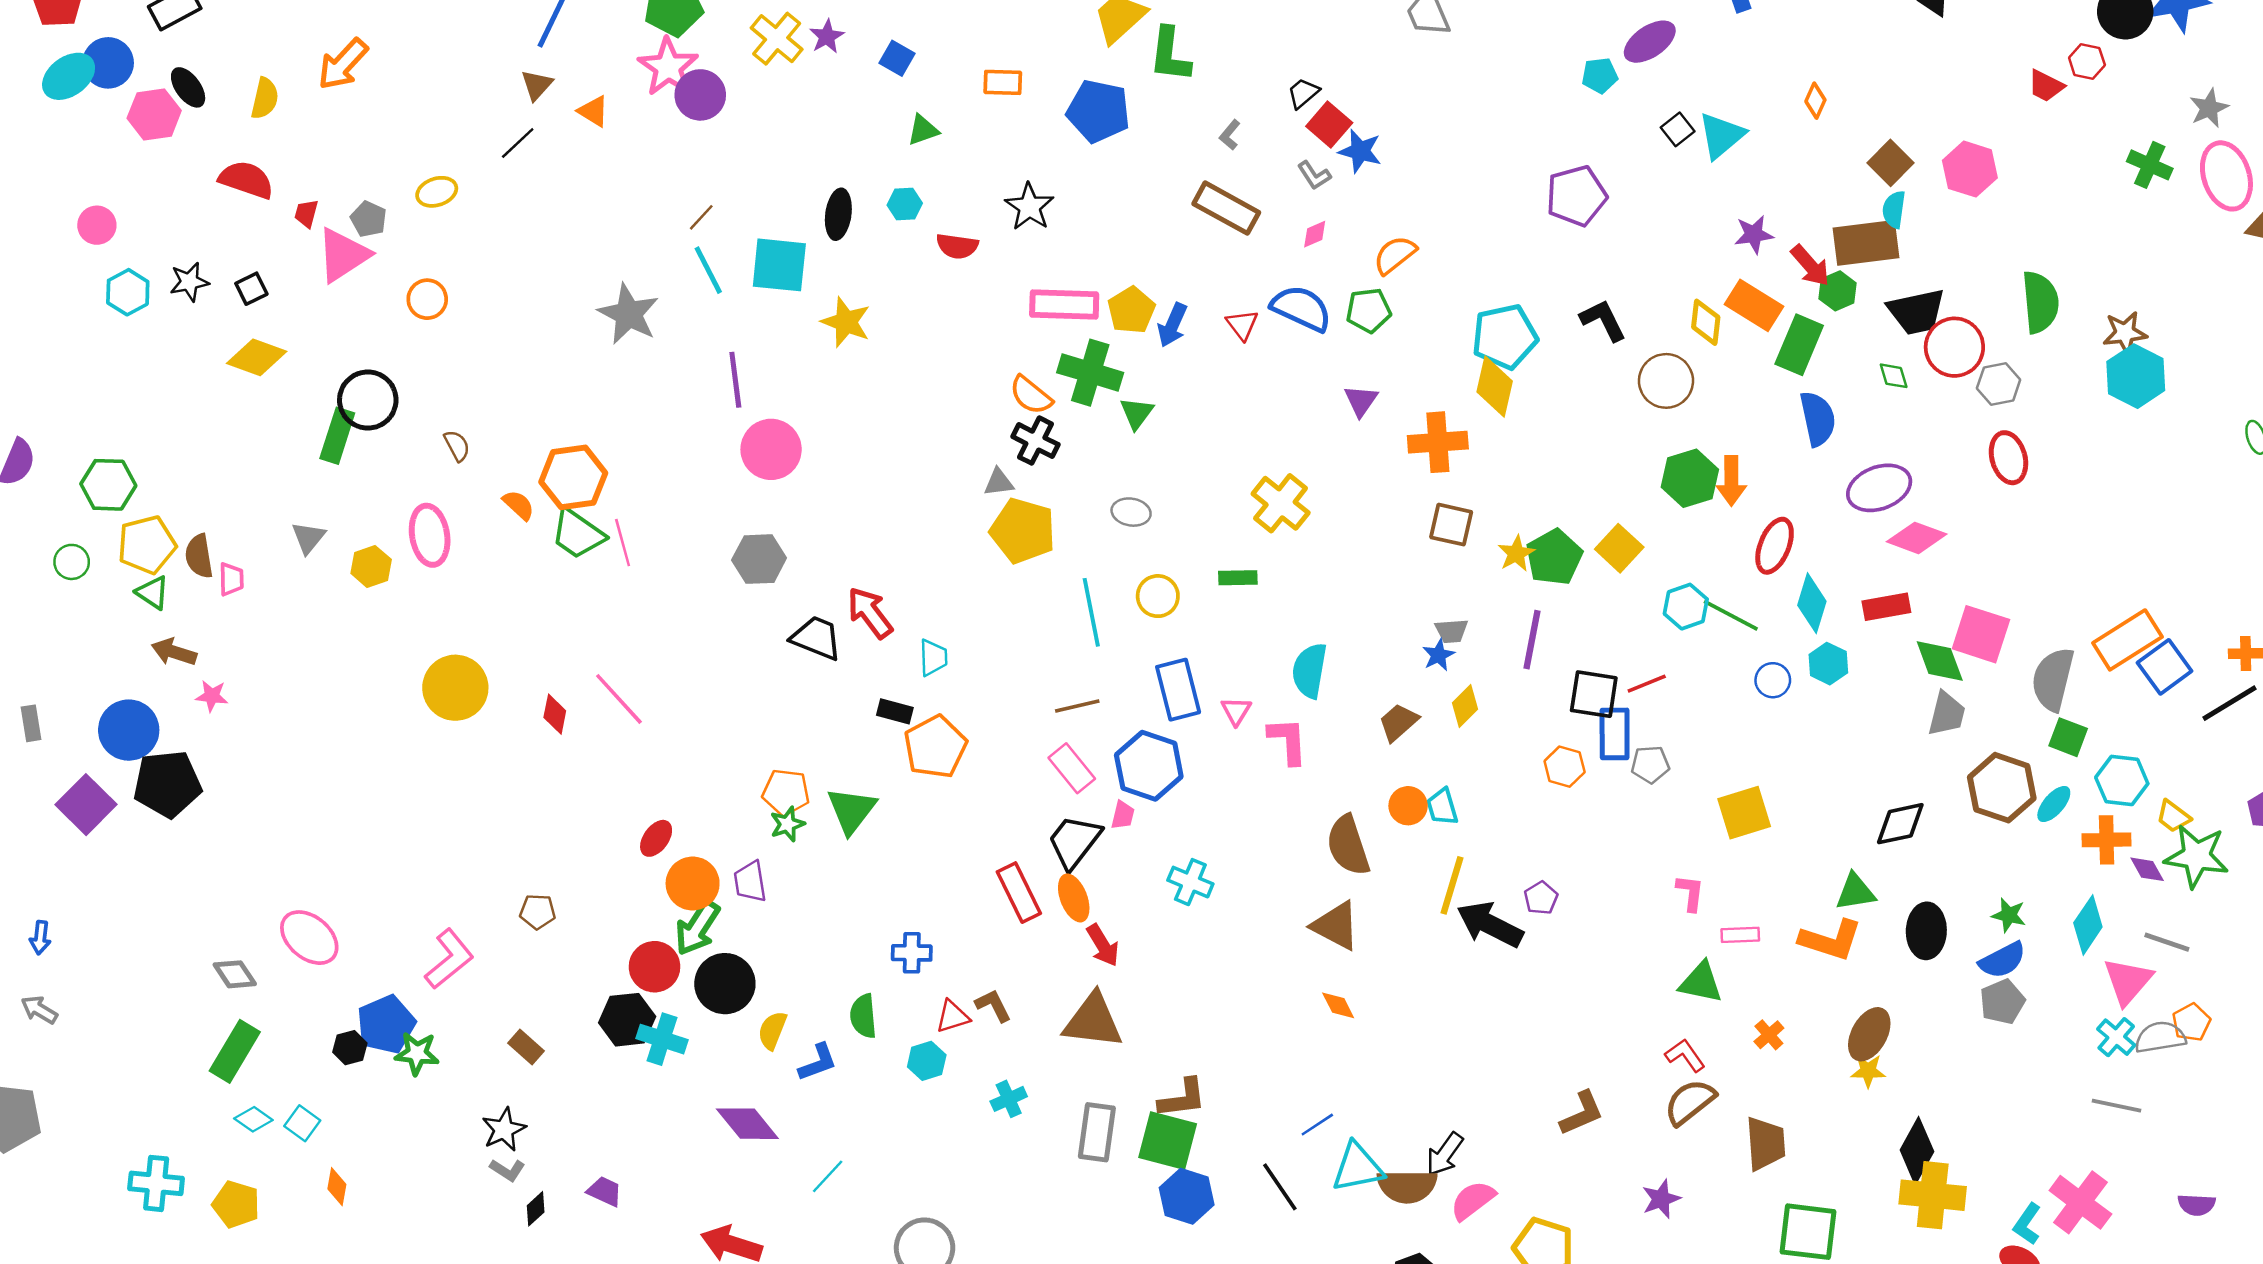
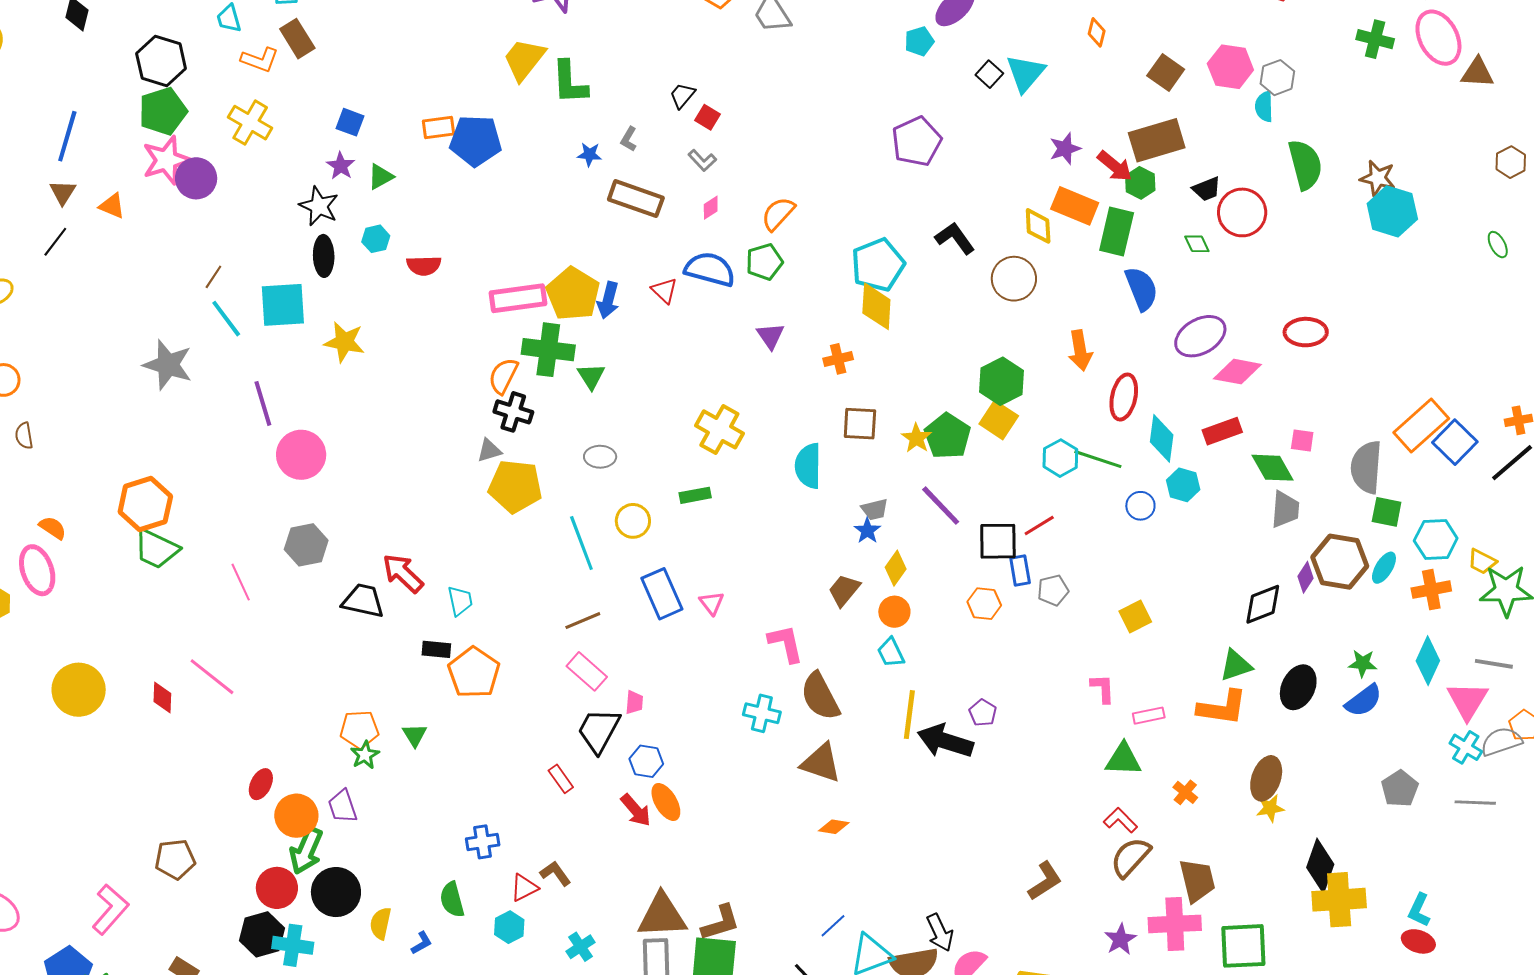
purple star: (827, 37) -> (341, 166), moved
pink star: (668, 67) -> (166, 160), turned 30
blue pentagon: (1098, 111) -> (476, 141), moved
red square: (1329, 124) -> (708, 117), size x0.7
blue star: (1360, 151) -> (589, 154), moved, size x0.7
black star: (1029, 207) -> (319, 206), moved
cyan semicircle: (1894, 209) -> (1264, 107), moved
yellow pentagon: (1131, 310) -> (573, 294), size x1.4
black trapezoid: (1916, 312) -> (1207, 189), size x0.6
brown star: (2125, 333) -> (1378, 178), turned 30
gray hexagon: (1999, 384) -> (1277, 78), moved
orange semicircle: (1031, 395) -> (503, 376), turned 87
orange cross: (1438, 442) -> (838, 359), size x0.6
brown semicircle: (457, 446) -> (24, 436), moved, turned -152
red ellipse: (2008, 458) -> (1306, 332), moved, turned -66
green hexagon: (1690, 478) -> (1002, 381), moved
orange semicircle: (519, 505) -> (53, 528), moved
pink line: (623, 543) -> (241, 582), moved
pink square: (1981, 634) -> (1302, 440), size x0.5
purple line: (1532, 640) -> (941, 506), turned -45
cyan semicircle: (1310, 671) -> (808, 466), moved
blue rectangle: (1615, 734) -> (1020, 570), size x0.7
pink L-shape: (1288, 741) -> (786, 644), moved
blue hexagon: (1149, 766) -> (646, 761), moved, size x0.6
orange circle: (1408, 806) -> (894, 612), moved
green triangle: (851, 810) -> (415, 735), size x0.6
yellow square: (1744, 813) -> (1135, 616), size x0.7
purple diamond: (2147, 869) -> (1306, 577), moved, turned 72
cyan cross: (1190, 882) -> (762, 713), moved
red rectangle: (1019, 893) -> (561, 779), size x0.6
orange ellipse: (1074, 898) -> (666, 802), moved
brown pentagon: (538, 912) -> (175, 859), size x1.4
black ellipse: (1926, 931) -> (1298, 687), turned 33
gray pentagon: (2002, 1002) -> (1400, 789), moved
orange diamond: (1338, 1005) -> (834, 827), turned -44
brown triangle: (1093, 1021) -> (662, 916), moved
blue L-shape: (818, 1062) -> (422, 943), size x0.7
black arrow: (1445, 1154) -> (940, 932), turned -51
pink cross: (2080, 1202) -> (1175, 924), moved, turned -30

